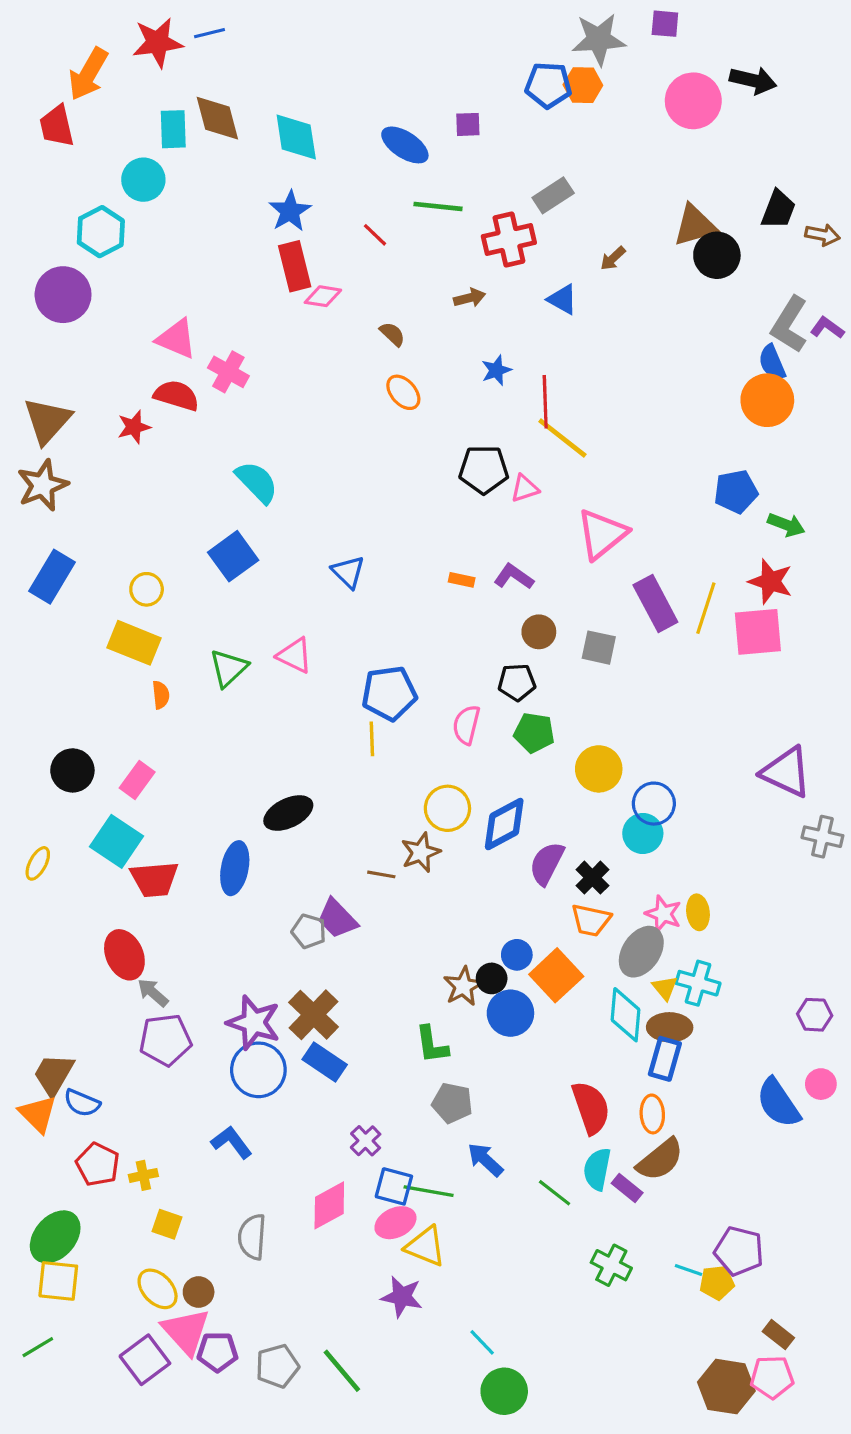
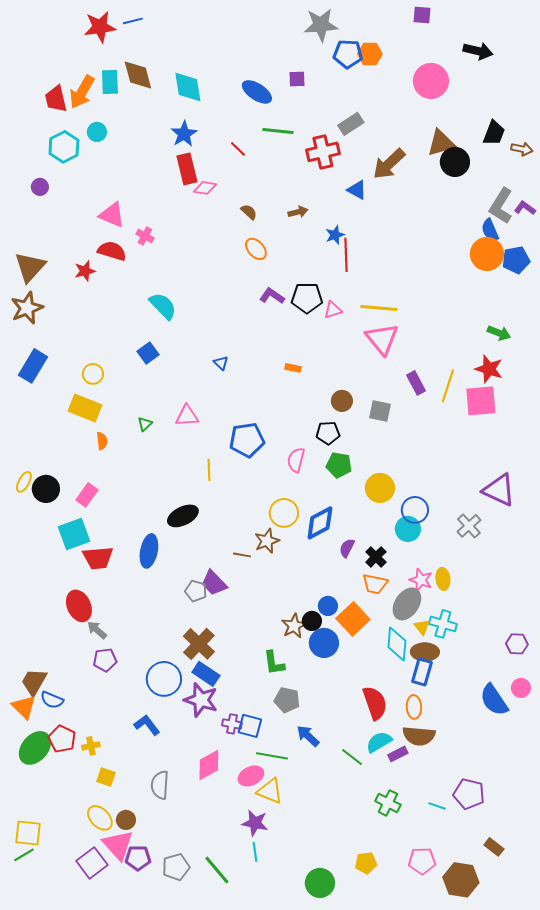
gray star: (599, 39) -> (321, 25), moved
orange arrow: (88, 74) -> (82, 92), moved
pink circle: (693, 101) -> (431, 81), moved
red trapezoid: (57, 126) -> (56, 99), moved
cyan circle: (143, 180) -> (97, 132), moved, size x0.7
brown arrow: (613, 258) -> (389, 164), size x2.0
purple circle: (63, 295) -> (40, 187), size x0.5
brown arrow: (470, 298) -> (298, 212), moved
blue star: (496, 370) -> (335, 235), moved
pink cross: (228, 372) -> (145, 236), size x0.7
yellow line: (562, 438) -> (379, 308), moved, turned -33
blue pentagon: (736, 492) -> (516, 260), moved
pink triangle: (602, 534) -> (382, 339), turned -30
blue square: (233, 556) -> (148, 353), size x0.7
blue triangle: (348, 572) -> (221, 363), size x0.7
purple L-shape: (514, 577) -> (272, 296), moved
purple rectangle: (655, 603) -> (416, 383), size x0.7
pink triangle: (295, 655) -> (187, 416), turned -30
green triangle: (228, 668) -> (145, 424), size x0.6
yellow line: (372, 739) -> (209, 470), moved
gray cross: (822, 837) -> (469, 526), moved, turned 35
cyan square: (117, 841) -> (74, 534), turned 36
yellow ellipse: (38, 863) -> (24, 482), moved
purple semicircle: (547, 863) -> (347, 548), size x0.7
purple star: (254, 1023) -> (201, 700), moved
purple pentagon: (165, 1040) -> (105, 660), size x0.7
purple cross: (366, 1141) -> (232, 724), turned -36
brown semicircle: (660, 1160) -> (419, 736), turned 44
cyan semicircle: (597, 1169) -> (379, 742), turned 48
blue square: (394, 1186) -> (250, 726), moved
purple rectangle: (627, 1188) -> (398, 754), turned -66
green ellipse: (55, 1237) -> (35, 748), moved
yellow square: (58, 1281) -> (28, 833), moved
yellow pentagon: (717, 1283) -> (366, 863), moved
cyan line: (482, 1342) -> (255, 852), moved, turned 36
pink pentagon: (772, 1377) -> (422, 861), moved

